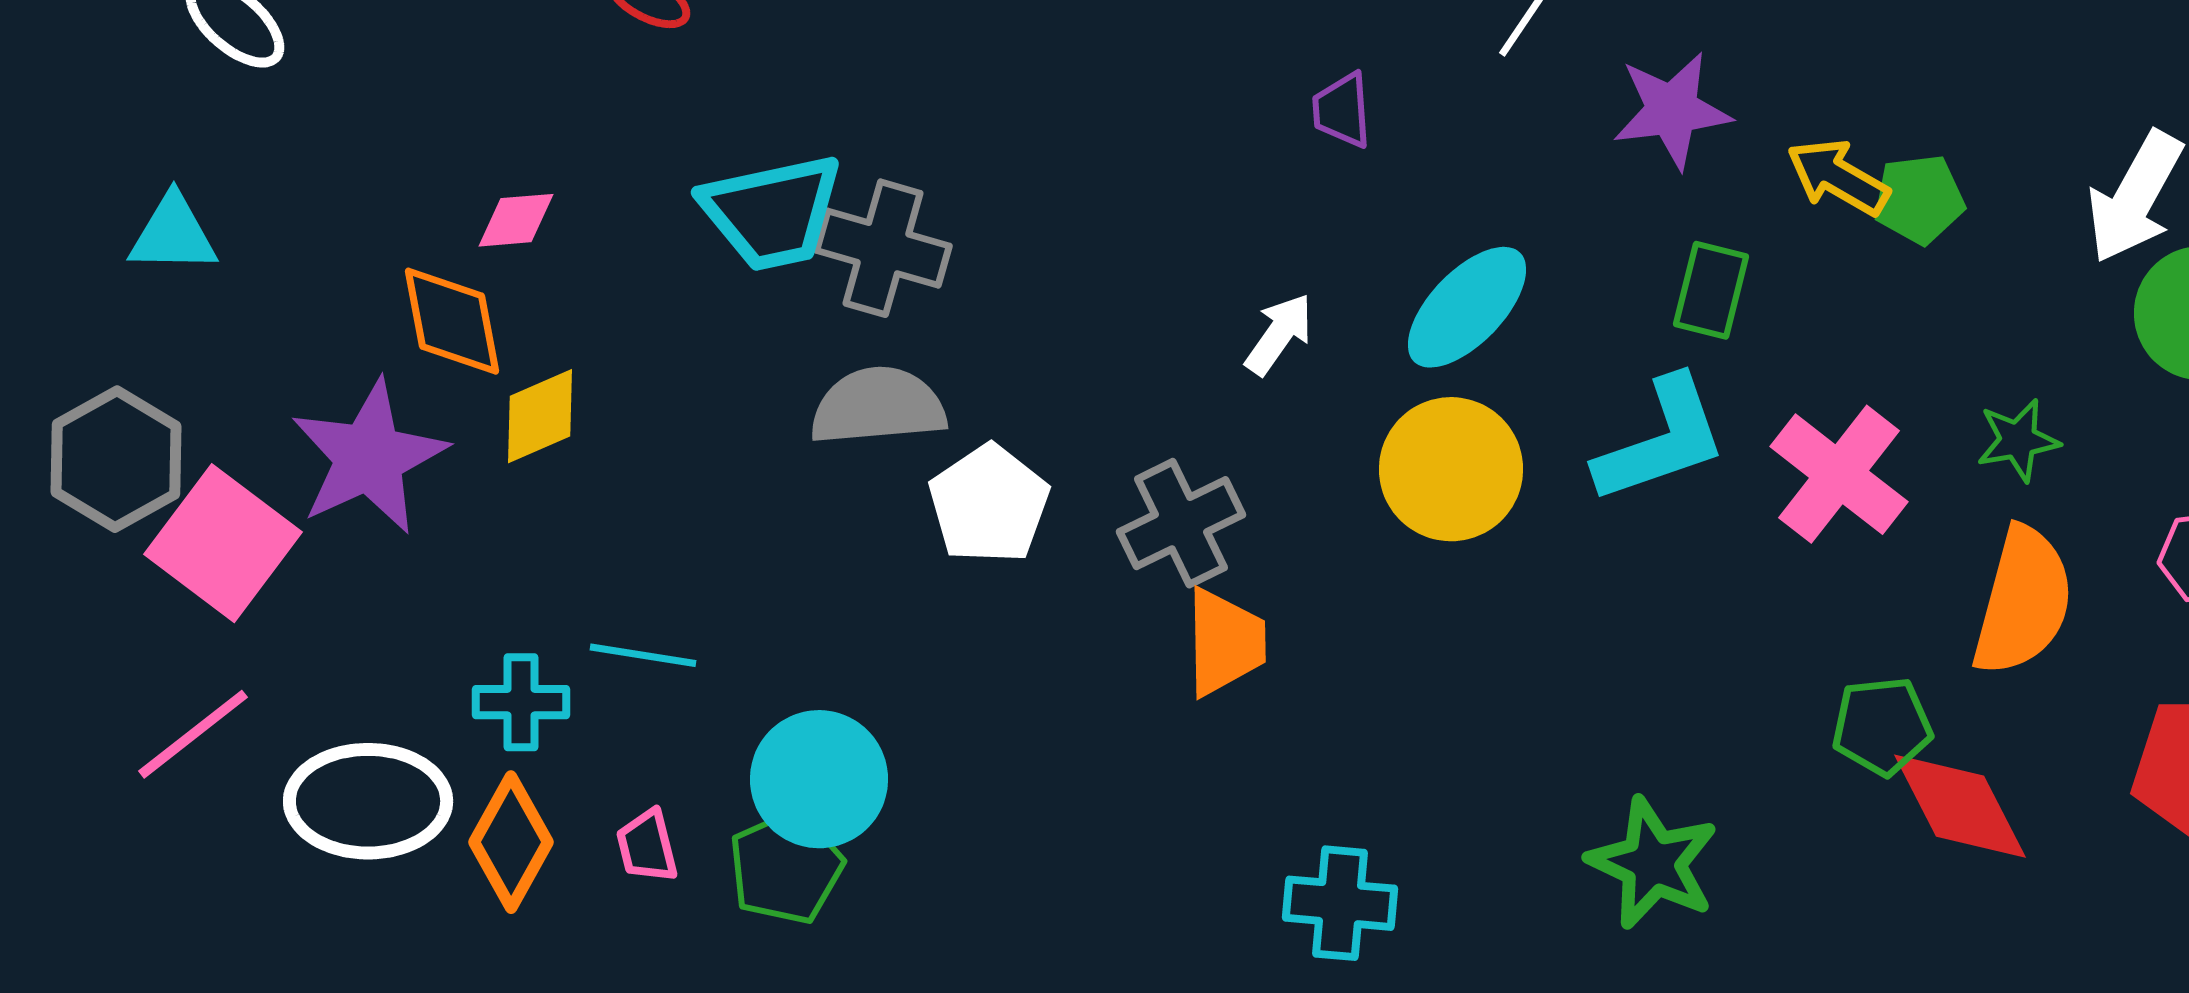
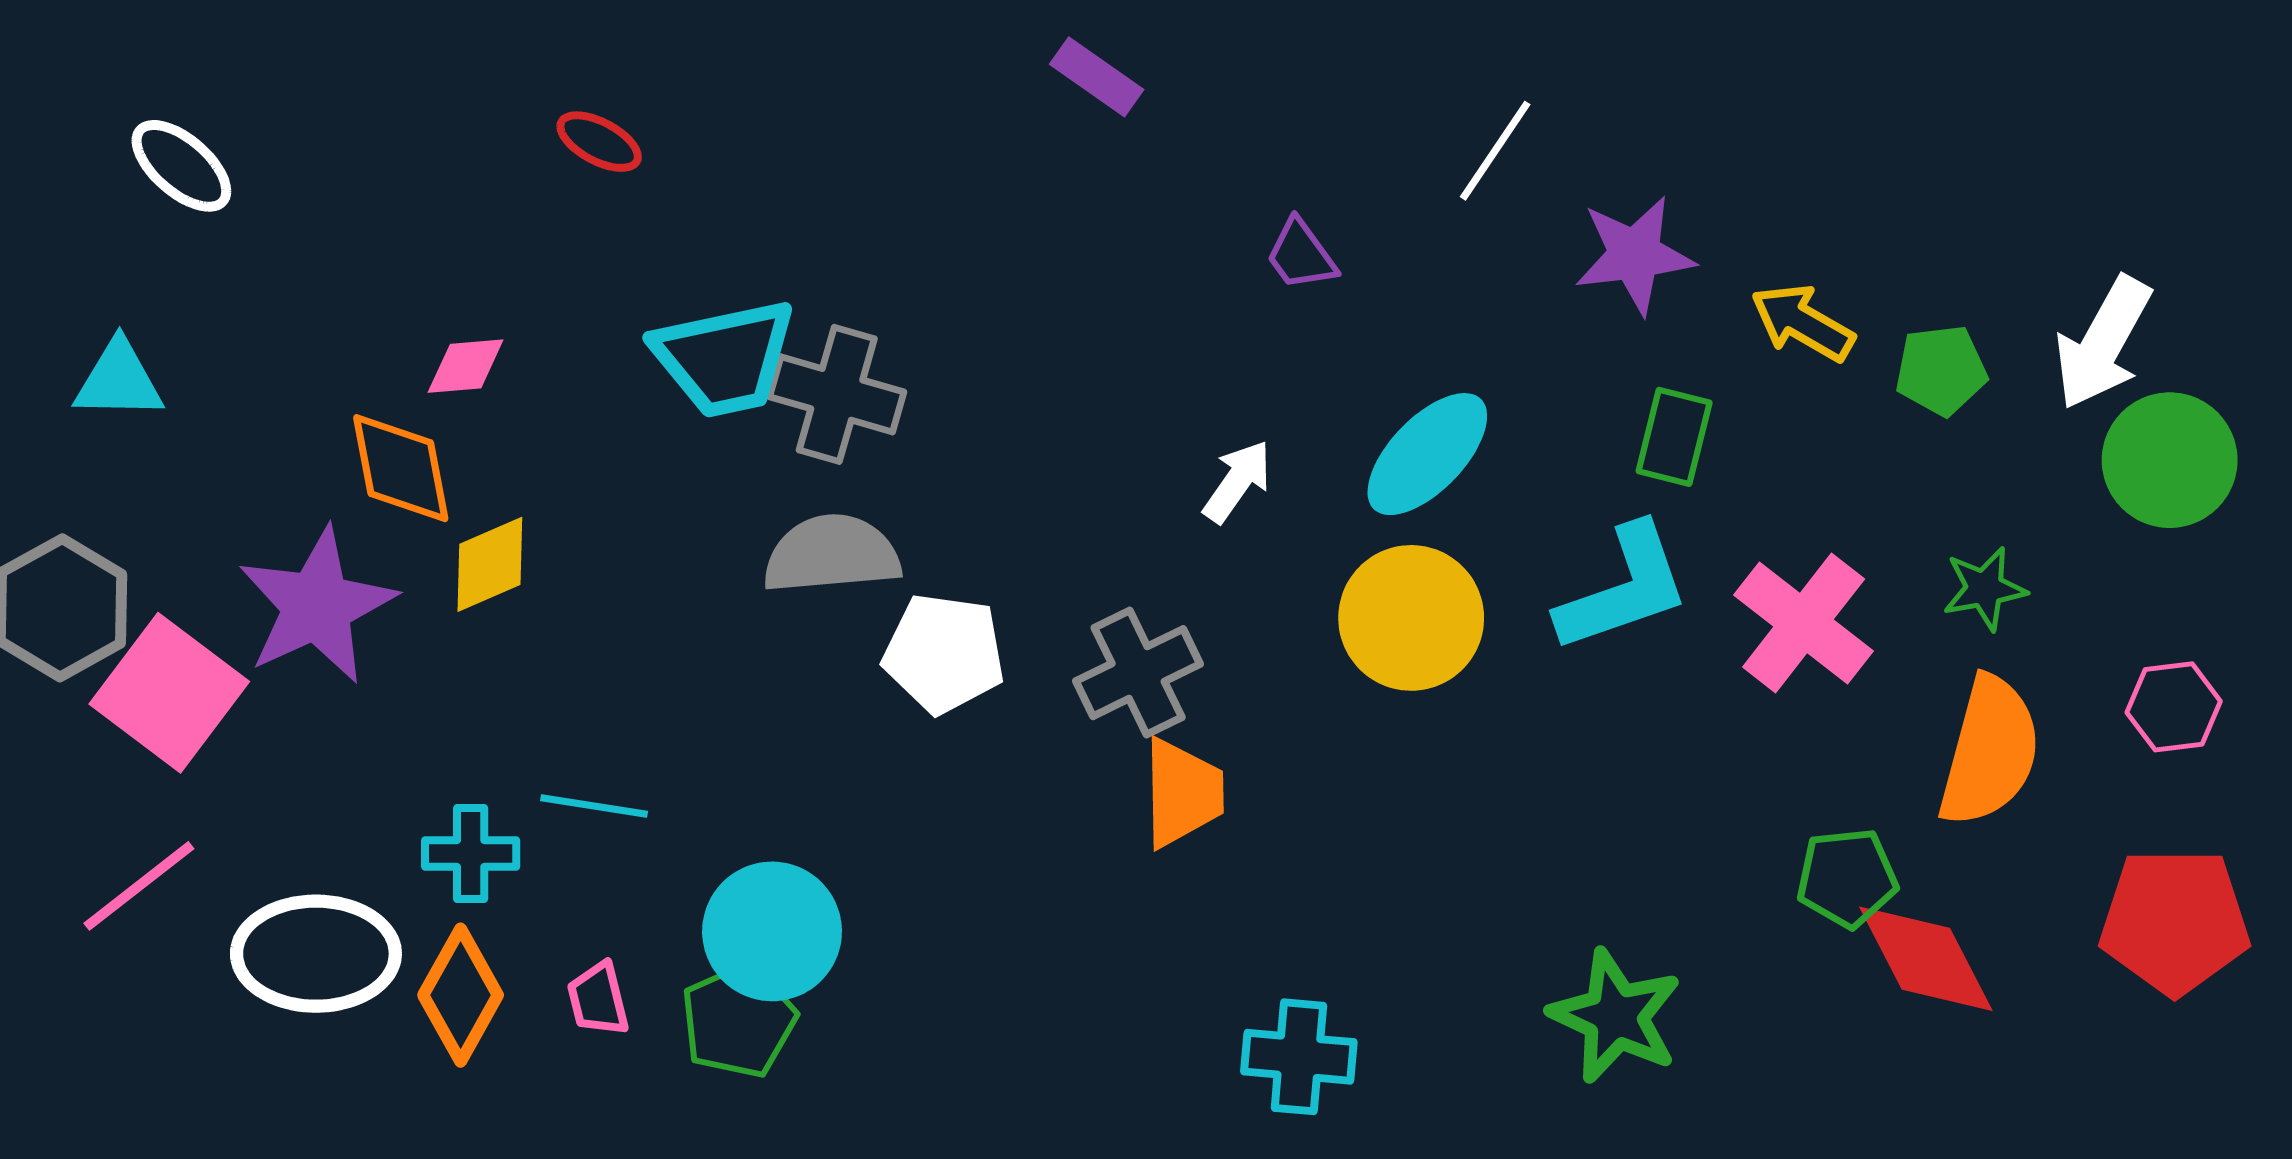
purple trapezoid: (1342, 110) -> (1301, 255), turned -32
green pentagon: (1919, 199) -> (1941, 370), moved
white pentagon: (989, 504) -> (944, 653), turned -30

